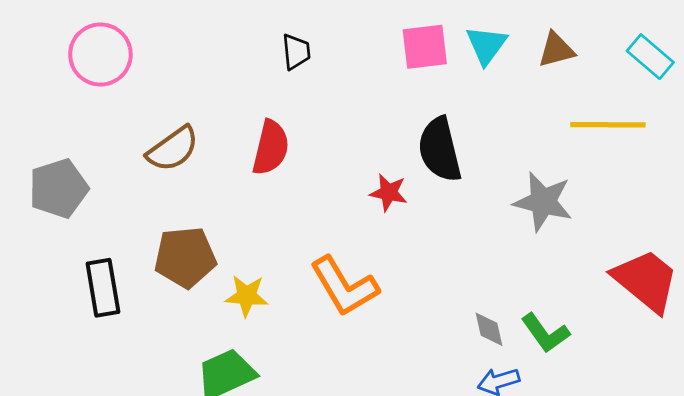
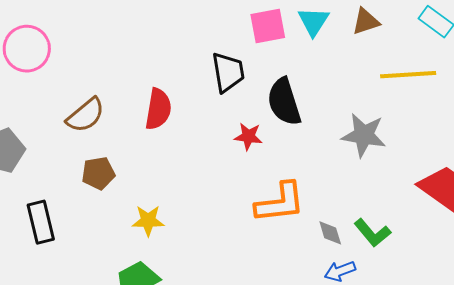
black trapezoid: (296, 52) -> (228, 72), moved, size x1.5
brown pentagon: (185, 257) -> (98, 173), moved, size x0.7
orange L-shape: (344, 286) -> (280, 203), moved, turned -62

